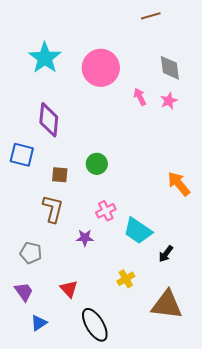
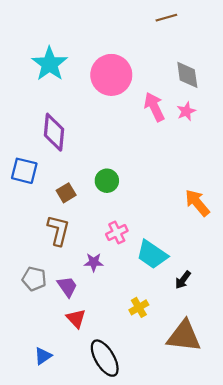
pink arrow: (140, 97) -> (154, 107), size x1.5
brown square: (60, 175) -> (66, 193), turned -36
purple trapezoid: (24, 292) -> (67, 286), moved

